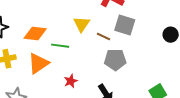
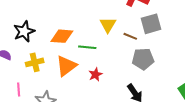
gray square: (125, 25) -> (151, 24), turned -30
red star: (71, 81) -> (95, 75), moved

